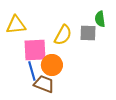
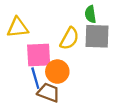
green semicircle: (100, 19) -> (90, 14), moved
gray square: (88, 33) -> (97, 36), size x1.4

